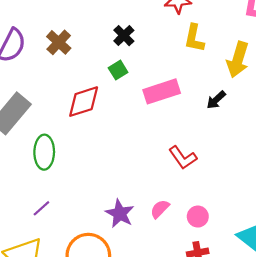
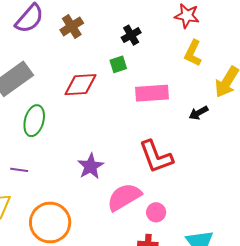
red L-shape: (183, 158) -> (156, 157), size x1.4
purple line: (41, 208) -> (19, 170), turned 36
pink semicircle: (160, 209) -> (124, 197), size x1.8
purple star: (120, 213) -> (91, 166), moved

